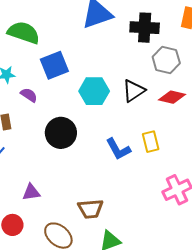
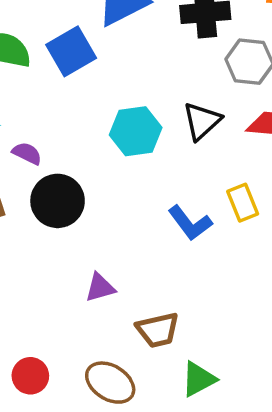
blue square: (54, 65) -> (71, 51), moved
black circle: (61, 133) -> (58, 201), moved
purple triangle: (31, 192) -> (100, 287), moved

